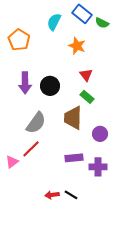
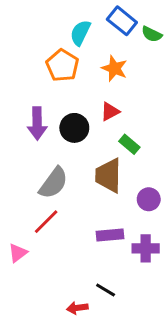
orange pentagon: (19, 40) -> (62, 65), moved
red triangle: (86, 75) -> (110, 112), moved, turned 40
pink triangle: (12, 162) -> (18, 253), moved
red arrow: (52, 195) -> (77, 308), moved

